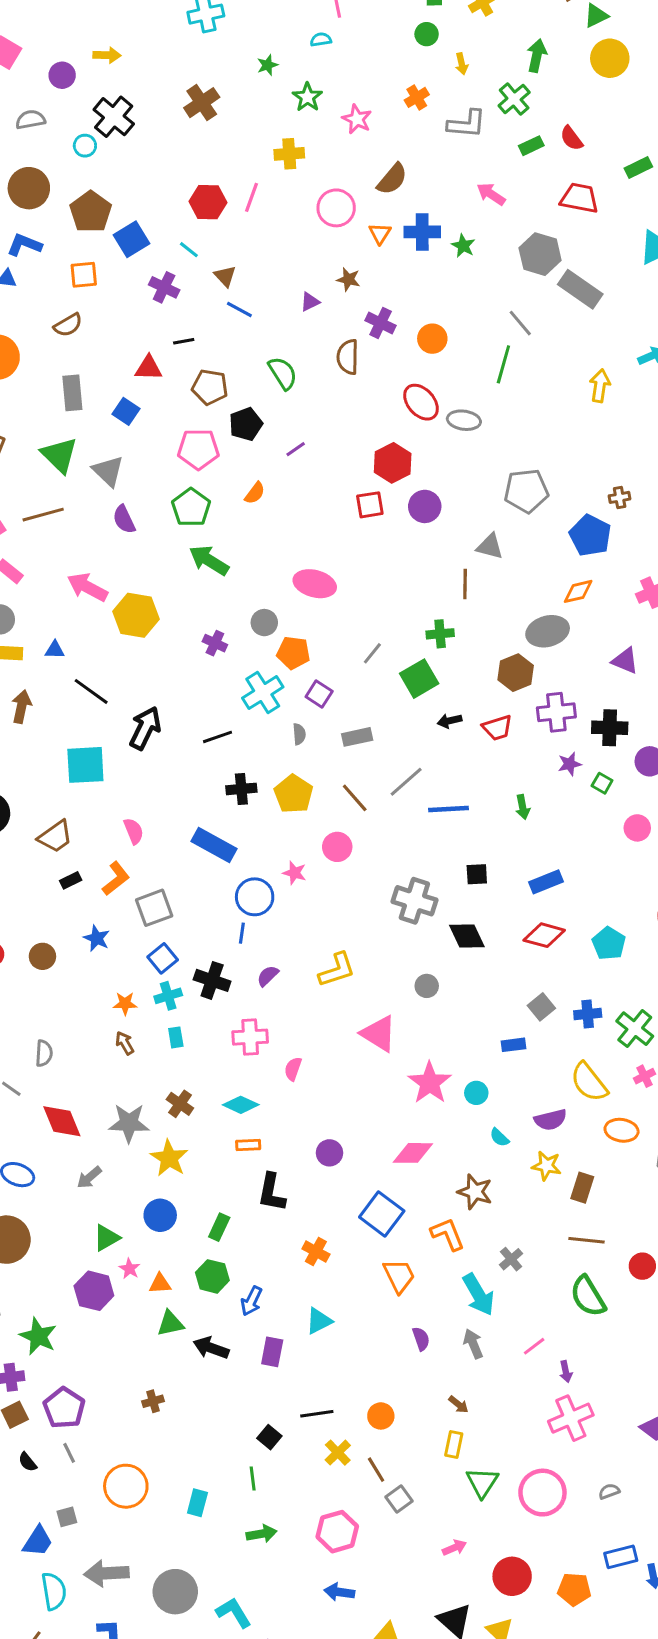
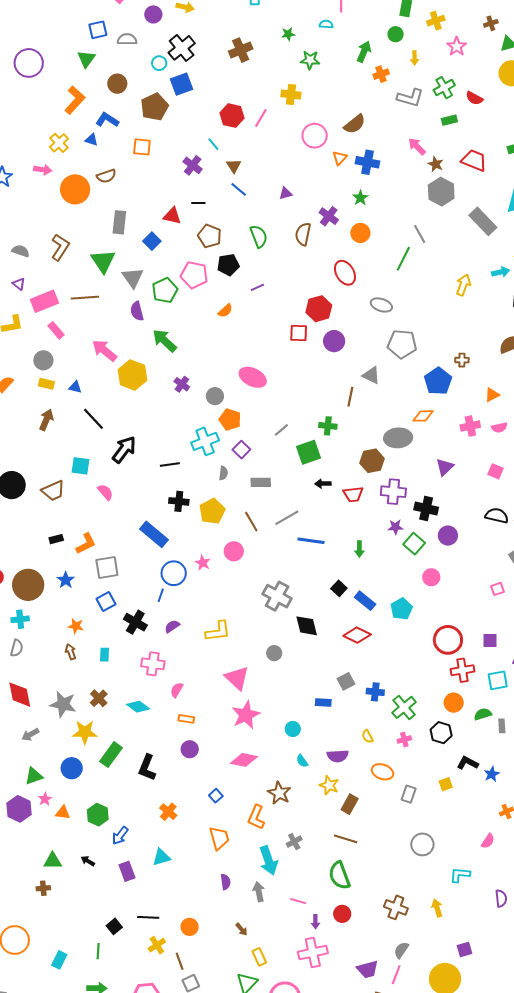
green arrow: (537, 56) -> (364, 52), moved
green star: (307, 97) -> (310, 60), turned 30
pink star: (357, 119) -> (457, 46), moved
red semicircle: (571, 138) -> (474, 98), moved, turned -36
brown circle: (29, 188) -> (117, 84), size x0.7
blue square: (132, 239) -> (181, 84), moved
green star: (463, 246) -> (360, 198), moved
brown star: (348, 279) -> (436, 164), moved
gray rectangle: (580, 289) -> (483, 221), moved
brown semicircle: (68, 325) -> (106, 176), moved
gray ellipse: (464, 420) -> (381, 305), moved
green pentagon: (191, 508) -> (165, 290), moved
green arrow: (209, 560) -> (165, 341), moved
purple cross: (215, 643) -> (182, 384), moved
purple triangle: (625, 661) -> (445, 467), turned 42
cyan square: (85, 765) -> (81, 466), size x0.7
green square: (602, 783) -> (414, 544), size x1.5
pink semicircle: (134, 831) -> (105, 492), moved, turned -30
brown trapezoid: (55, 837) -> (53, 491), moved
black square: (477, 874) -> (339, 588), moved, turned 35
blue rectangle: (546, 882) -> (365, 601), turned 50
cyan pentagon: (609, 943) -> (401, 609), moved
brown circle: (42, 956) -> (28, 585), size x1.8
cyan cross: (168, 996) -> (20, 619), moved
yellow semicircle: (589, 1082) -> (367, 736), size x0.5
pink star: (430, 1083) -> (246, 715), moved
orange rectangle: (248, 1145) -> (186, 719), moved
yellow star: (169, 1158) -> (85, 732), turned 30
blue square: (382, 1214) -> (216, 796), size x0.5
green rectangle: (219, 1227) -> (111, 755), moved, size x1.4
orange L-shape: (448, 1234) -> (256, 817), turned -145
red circle: (642, 1266) -> (342, 914), moved
green triangle: (170, 1323) -> (53, 861), moved
pink line: (534, 1346) -> (298, 901), turned 42
black arrow: (211, 1348) -> (88, 861), size x0.6
purple rectangle: (272, 1352) -> (127, 871), turned -42
yellow rectangle: (454, 1444) -> (259, 957), moved, turned -48

